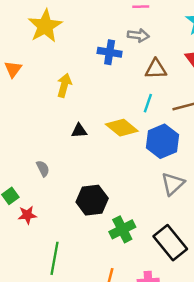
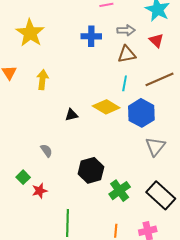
gray arrow: (138, 35) -> (126, 30), moved
blue cross: (110, 52) -> (91, 36), moved
yellow arrow: (64, 85) -> (42, 80), moved

